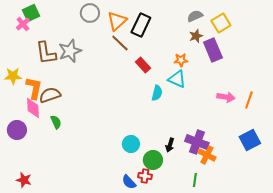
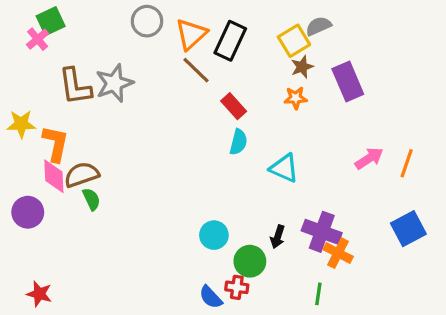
yellow square: (221, 23) -> (294, 41), moved
brown star: (196, 36) -> (302, 67), moved
cyan triangle: (177, 79) -> (284, 168), moved
cyan semicircle: (157, 93) -> (238, 142), moved
brown semicircle: (50, 95) -> (82, 175), moved
pink arrow: (226, 97) -> (369, 158), turned -42

